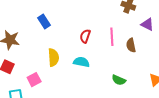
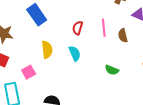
blue rectangle: (44, 22) -> (37, 15), size x1.5
cyan semicircle: (81, 62) -> (75, 53), turned 56

